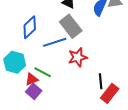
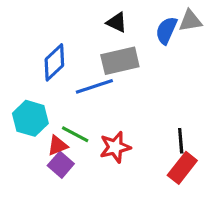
gray rectangle: (71, 26) -> (120, 61), turned -65
red star: (78, 57) -> (115, 147), moved
black line: (101, 81) -> (181, 141), moved

